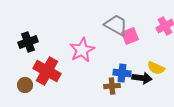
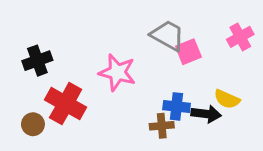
pink star: (82, 50) -> (117, 72), turned -30

